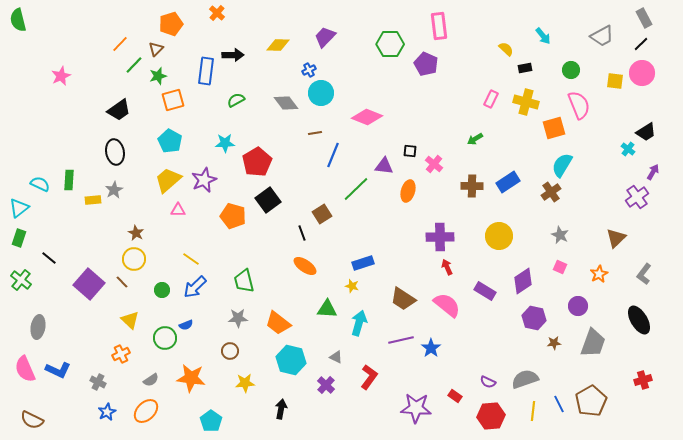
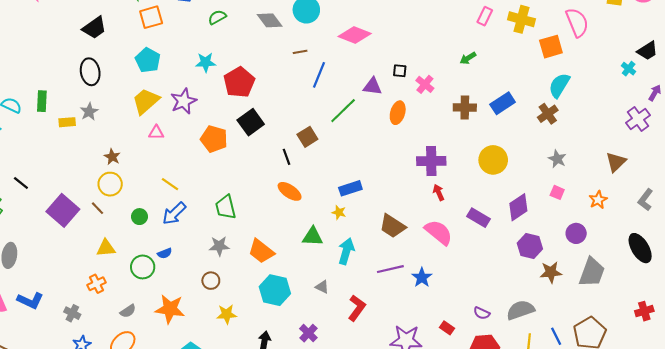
yellow triangle: (130, 320) -> (106, 248), turned -48
brown star: (554, 343) -> (551, 272), size x1.5
purple cross: (326, 385) -> (308, 333), moved

